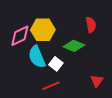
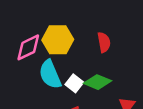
red semicircle: (91, 25) -> (104, 42), moved
green diamond: (74, 46) -> (97, 82), moved

